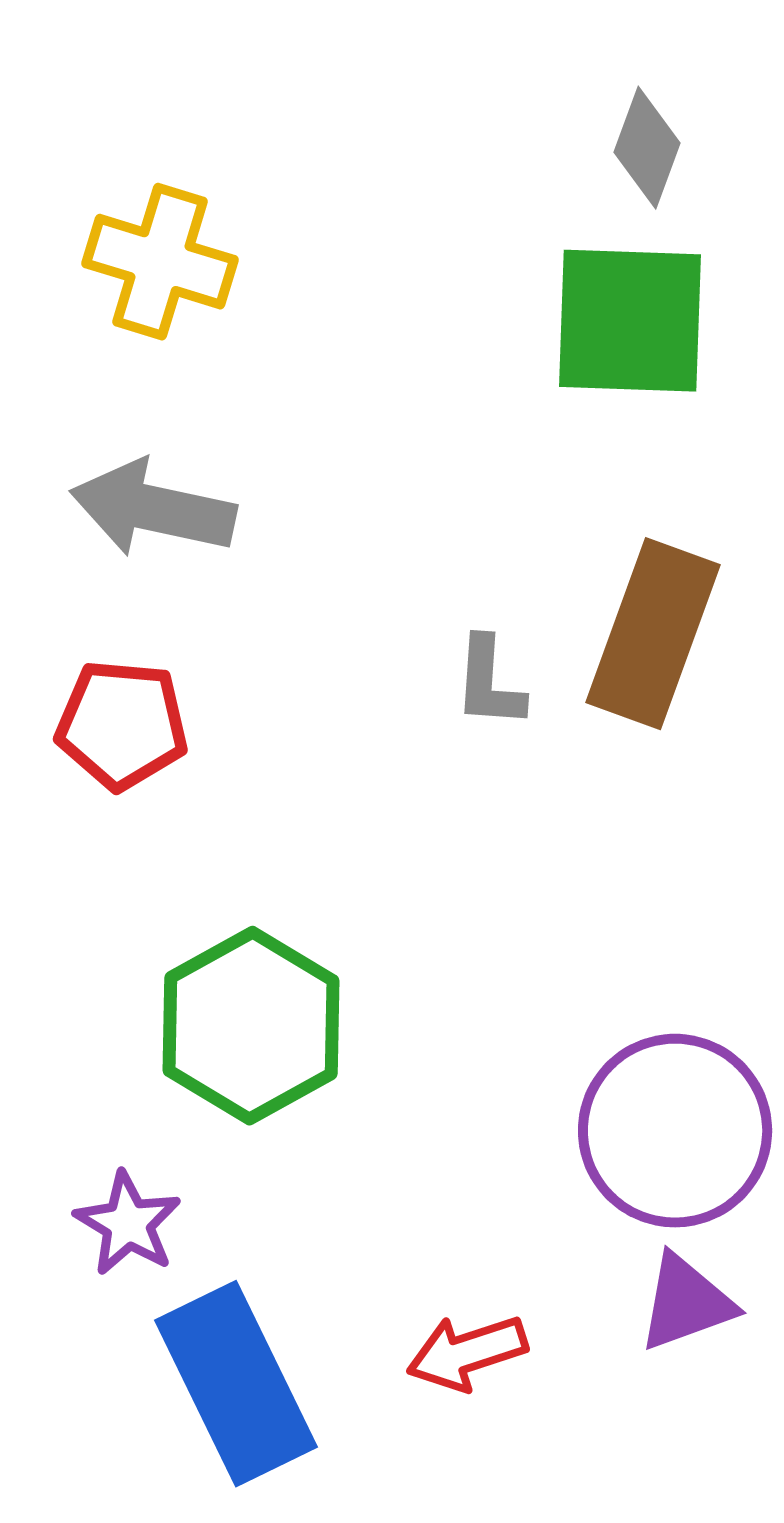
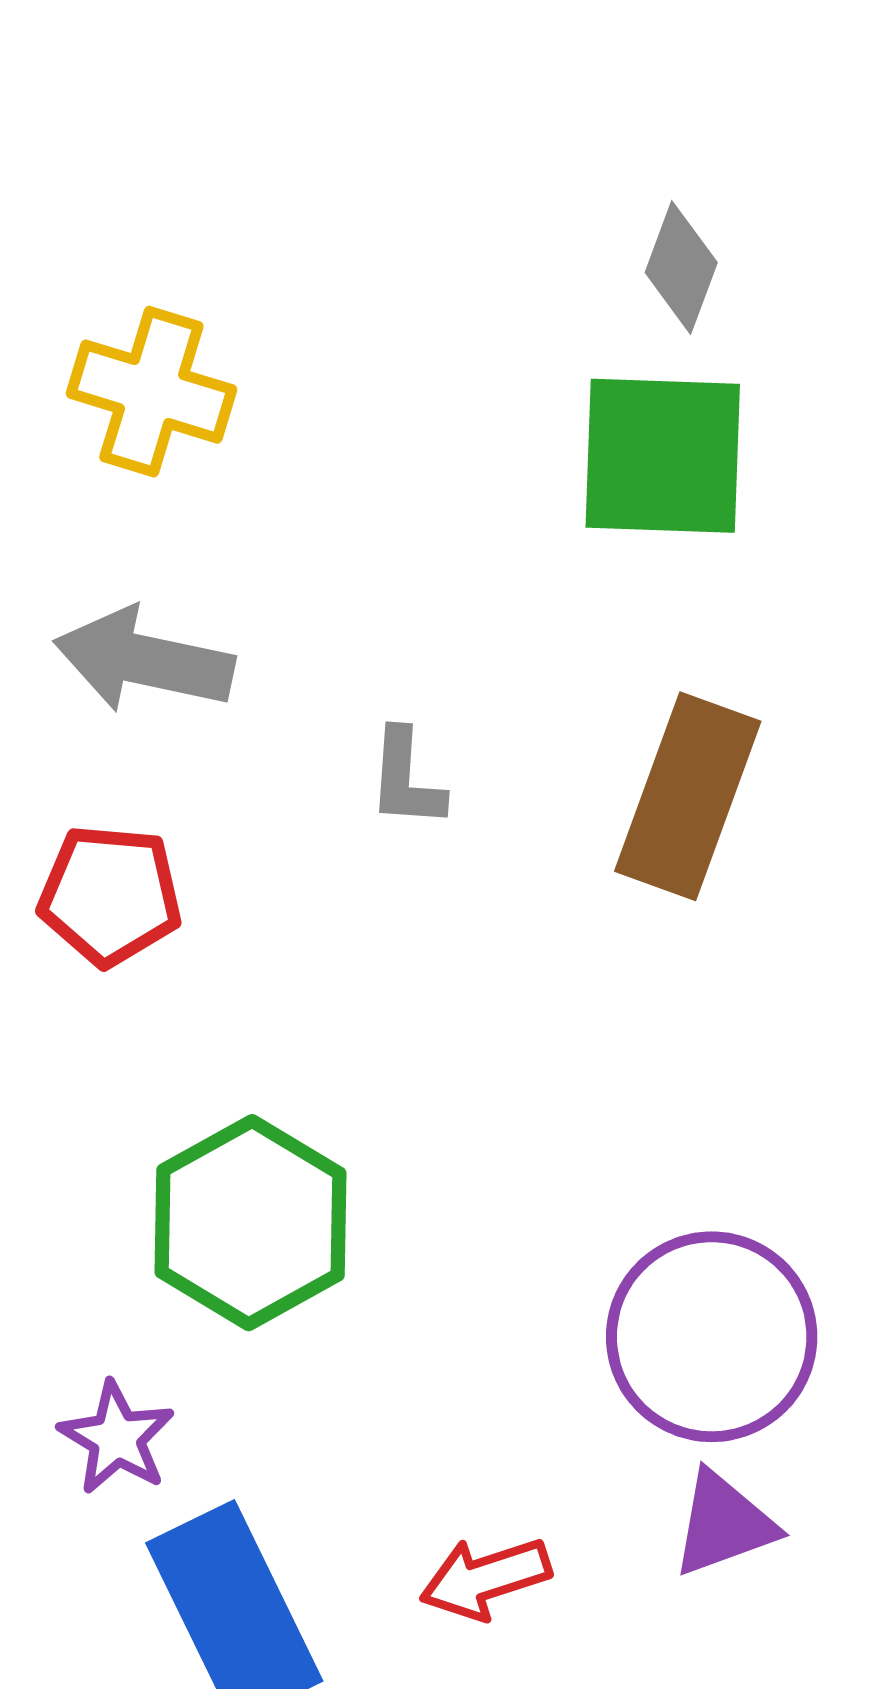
gray L-shape: (489, 683) -> (406, 779), moved

